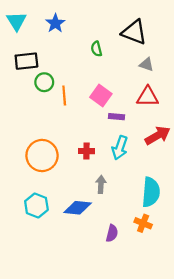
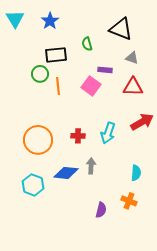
black rectangle: (26, 61) -> (56, 55), moved
purple rectangle: (116, 117) -> (105, 70), moved
cyan semicircle: (151, 192) -> (136, 173), size x0.6
blue diamond: (78, 208) -> (66, 173), moved

